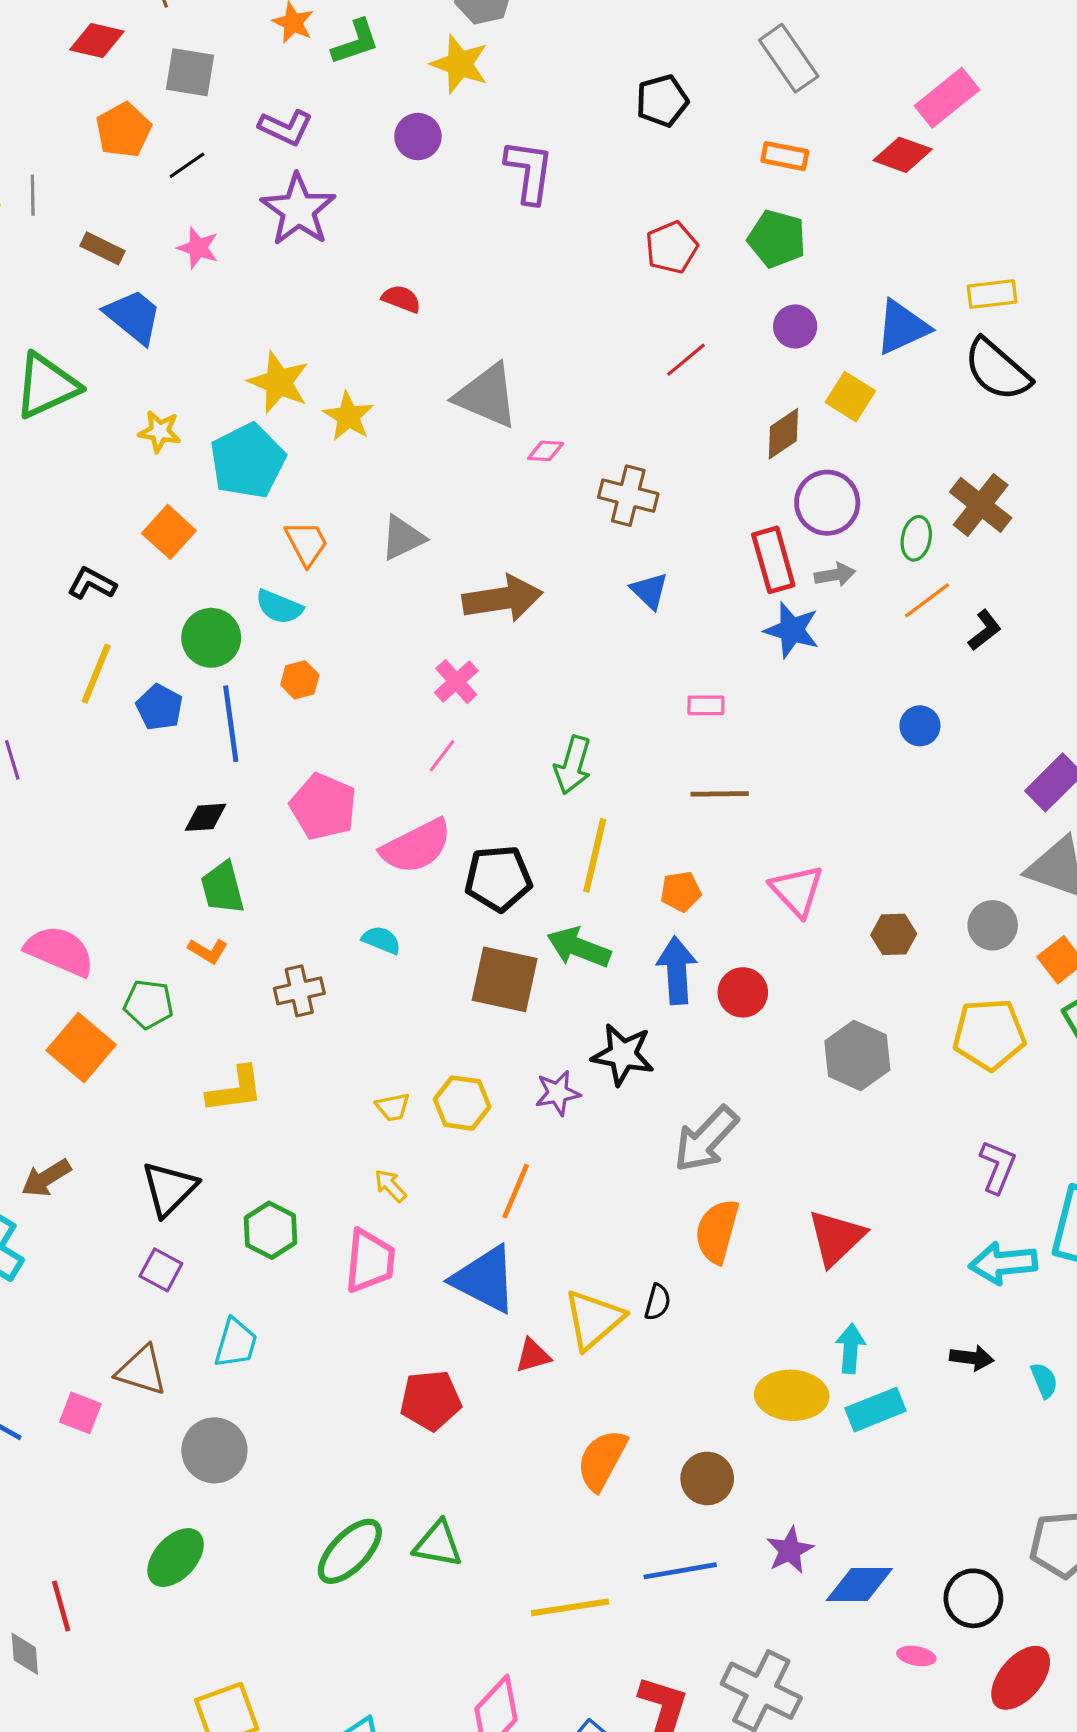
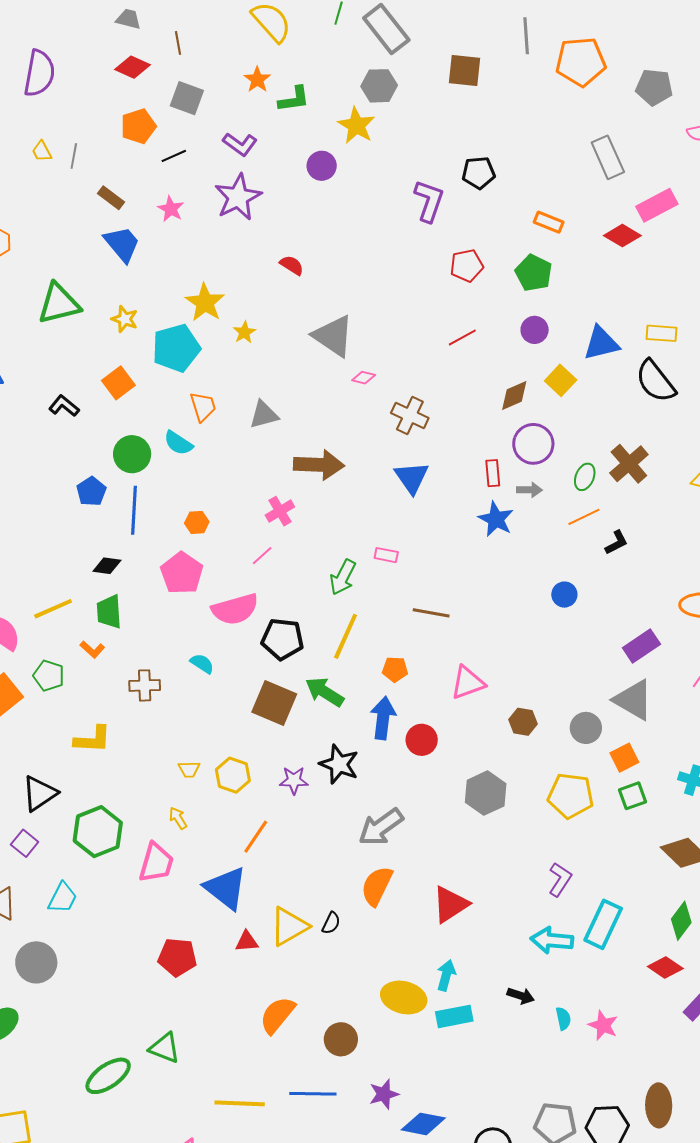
gray rectangle: (789, 58) -> (608, 157), moved
purple L-shape: (529, 172) -> (429, 201), moved
green triangle: (46, 386) -> (59, 304), moved
yellow star: (348, 416) -> (244, 332), size x0.7
red rectangle: (773, 560) -> (493, 473), size x0.7
blue triangle: (649, 591) -> (412, 478), size x1.4
yellow line: (96, 674) -> (53, 609), moved, turned 33
orange hexagon: (300, 680) -> (197, 522), moved
pink rectangle: (706, 705) -> (386, 555), moved
pink triangle: (797, 891) -> (468, 683), turned 42
green hexagon: (270, 1230) -> (98, 832), size x1.4
green ellipse: (350, 1551) -> (108, 1076), moved

